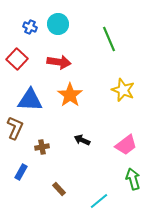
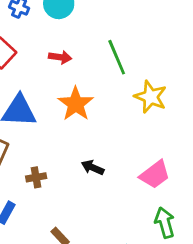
green line: (109, 39) -> (117, 57), moved
red arrow: (59, 62) -> (60, 57), size x0.7

